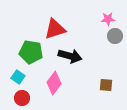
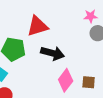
pink diamond: (54, 83) -> (66, 80), moved

